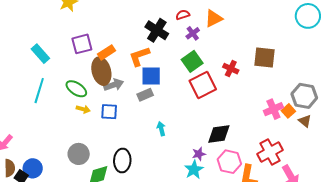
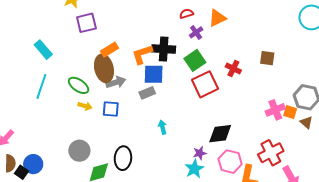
black cross: (157, 30) -> (164, 49), moved, turned -30
purple square: (82, 44) -> (86, 23), moved
brown square: (264, 58) -> (267, 58), size x0.7
orange square: (288, 111) -> (290, 112), turned -32

